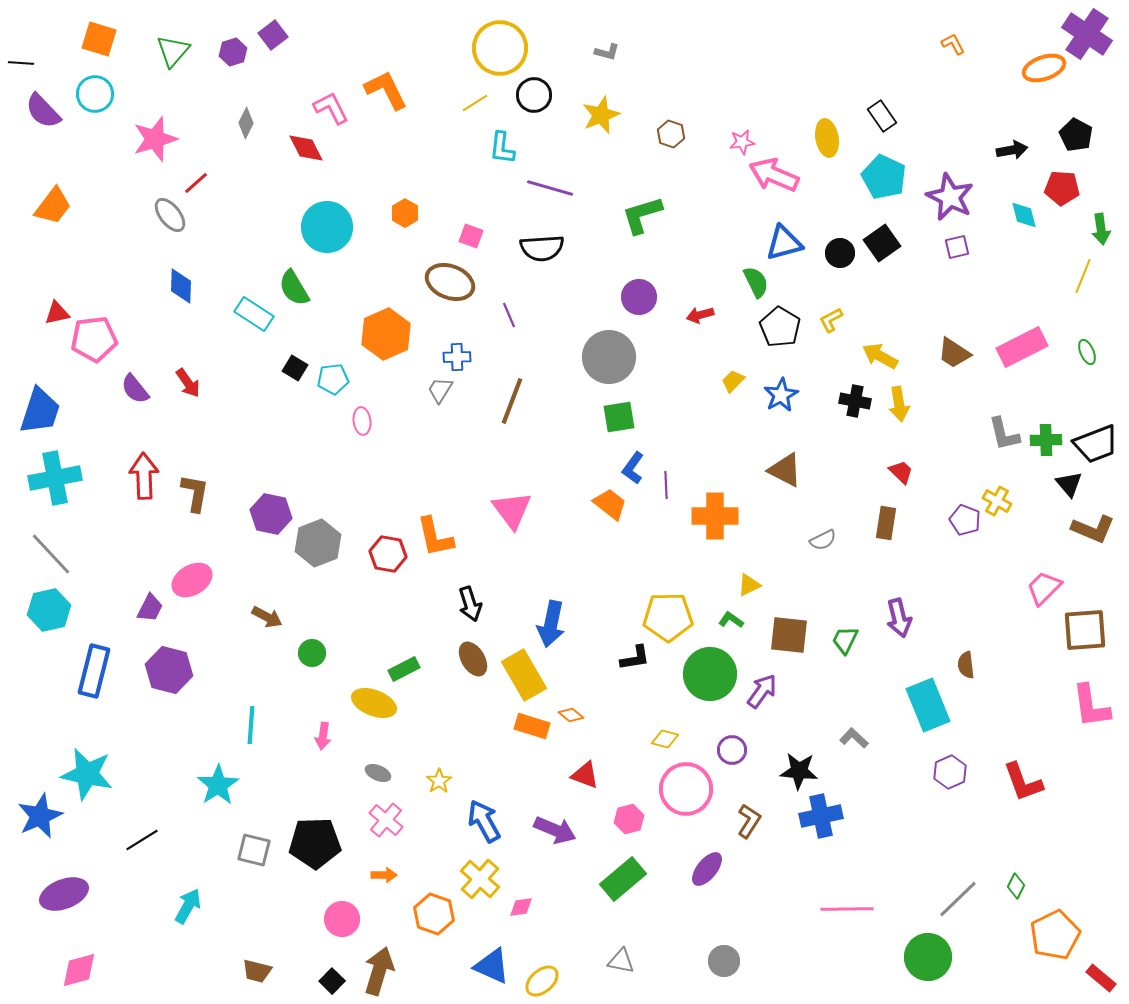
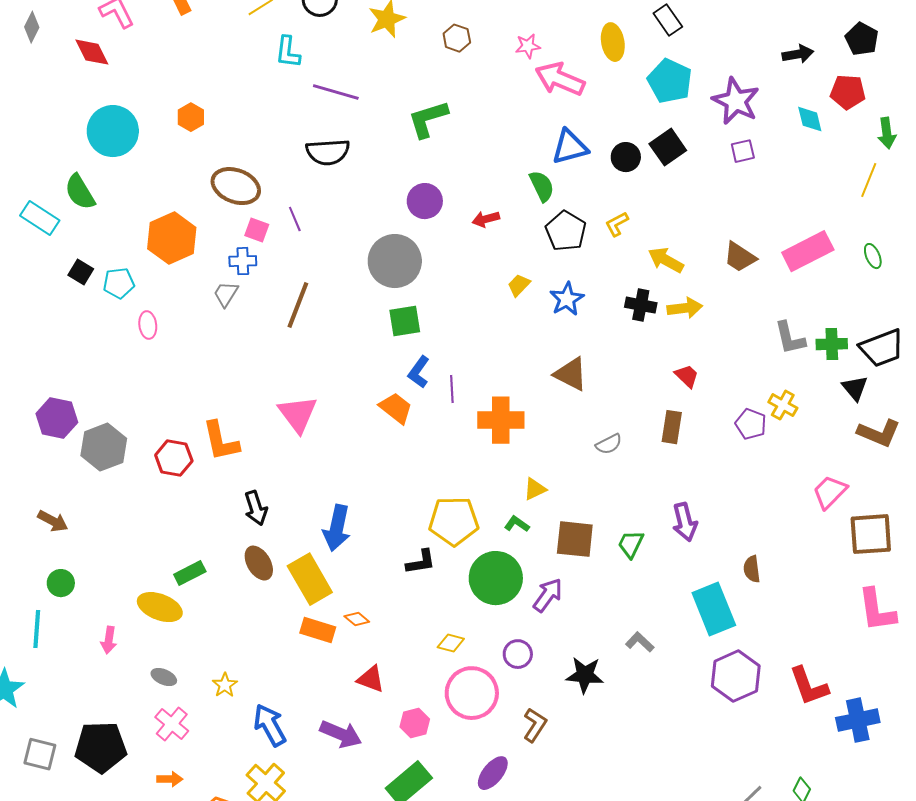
pink square: (471, 236) -> (257, 230), moved
yellow arrow: (899, 404) -> (685, 308), turned -88
green circle: (312, 653) -> (61, 583), moved
purple hexagon: (950, 772) -> (736, 676), size x1.5
blue cross: (821, 816) -> (858, 720), moved

